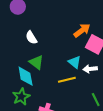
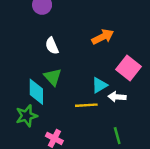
orange arrow: (82, 30) -> (103, 37), moved
cyan triangle: (75, 62) -> (99, 85), turned 40

